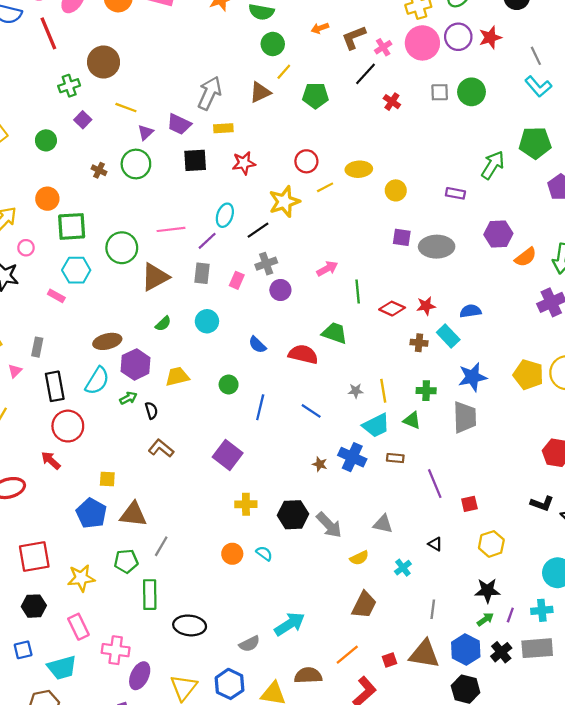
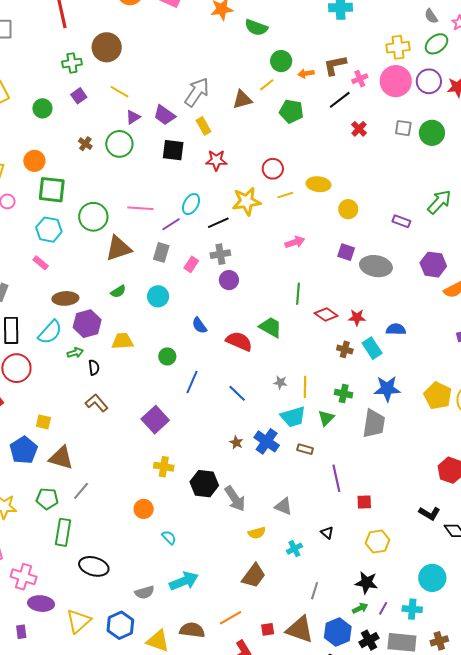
orange arrow: (320, 28) -> (306, 73), moved
green circle: (273, 44) -> (281, 61), moved
yellow rectangle: (223, 128) -> (204, 126), turned 54
pink arrow: (327, 269) -> (295, 242), moved
pink rectangle: (56, 296) -> (41, 263), moved
green triangle: (412, 420) -> (326, 418), turned 42
cyan semicircle: (264, 553) -> (169, 537), moved
purple ellipse: (140, 676) -> (41, 604), turned 60

